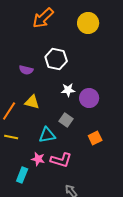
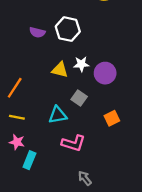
purple semicircle: (26, 70) -> (37, 32), moved
yellow triangle: (32, 102) -> (60, 70), moved
pink star: (38, 159) -> (17, 142), moved

